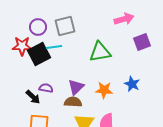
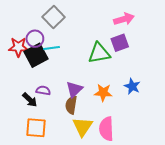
gray square: (65, 26) -> (54, 17), moved, turned -30
purple circle: (38, 27) -> (35, 39), moved
purple square: (142, 42) -> (120, 43), moved
brown semicircle: (73, 102) -> (71, 105), turned -84

